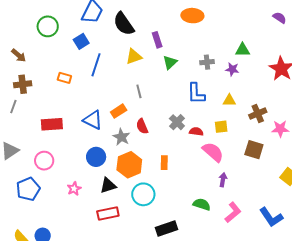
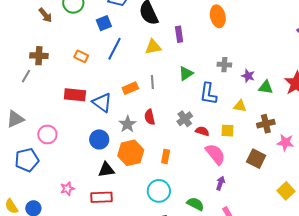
orange ellipse: (192, 16) -> (218, 16), turned 65
green triangle: (243, 50) -> (266, 87), moved
brown arrow: (19, 55) -> (45, 15), moved
green triangle: (170, 62) -> (186, 73), moved
orange rectangle: (119, 111) -> (130, 88), moved
red rectangle: (52, 124) -> (75, 95), moved
pink star: (74, 189) -> (67, 189), moved
cyan circle: (143, 194) -> (159, 191), moved

